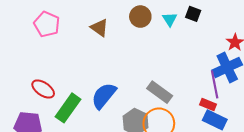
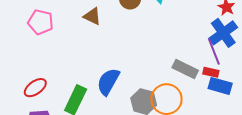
red ellipse: (43, 89) -> (35, 88), moved, turned -60
gray rectangle: (160, 92) -> (185, 69), moved

